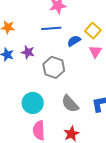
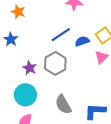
blue line: (51, 28) -> (61, 35), moved, turned -42
purple star: (28, 52) -> (30, 68), moved

